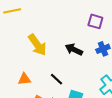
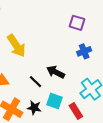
black arrow: (74, 50) -> (56, 72), moved

